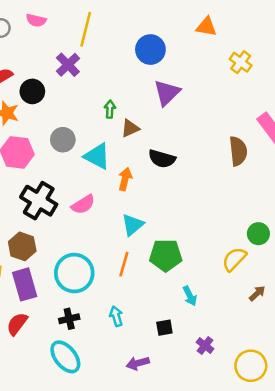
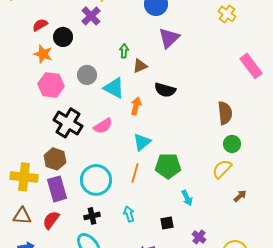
brown semicircle: (238, 151) -> (225, 113), moved
green circle: (258, 234) -> (232, 144), moved

